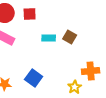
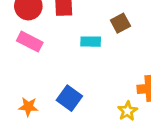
brown square: (70, 37) -> (120, 23), moved, turned 32

